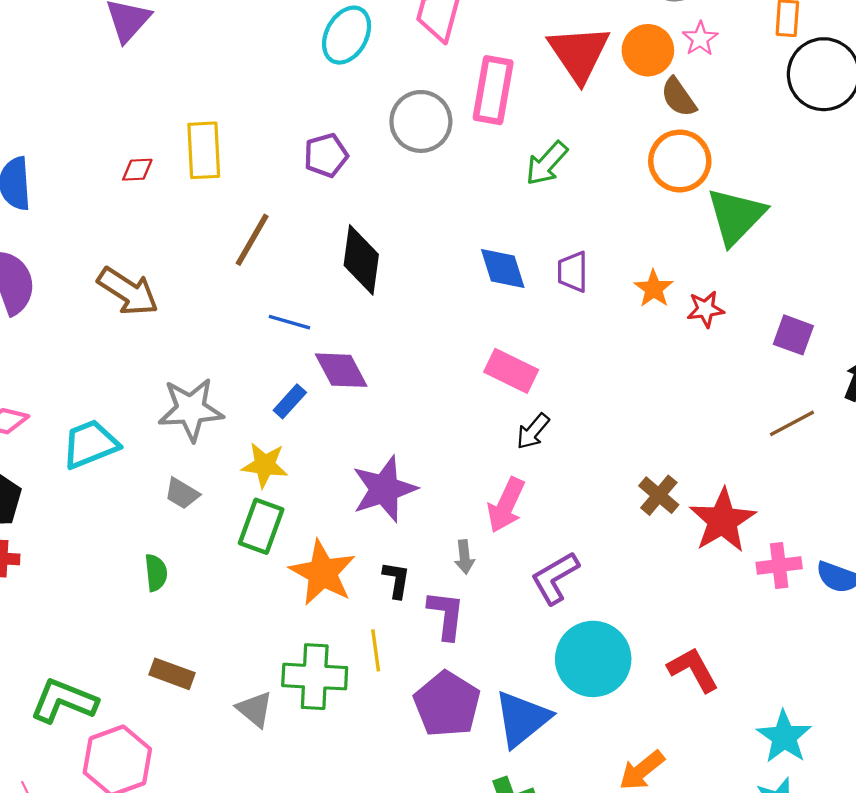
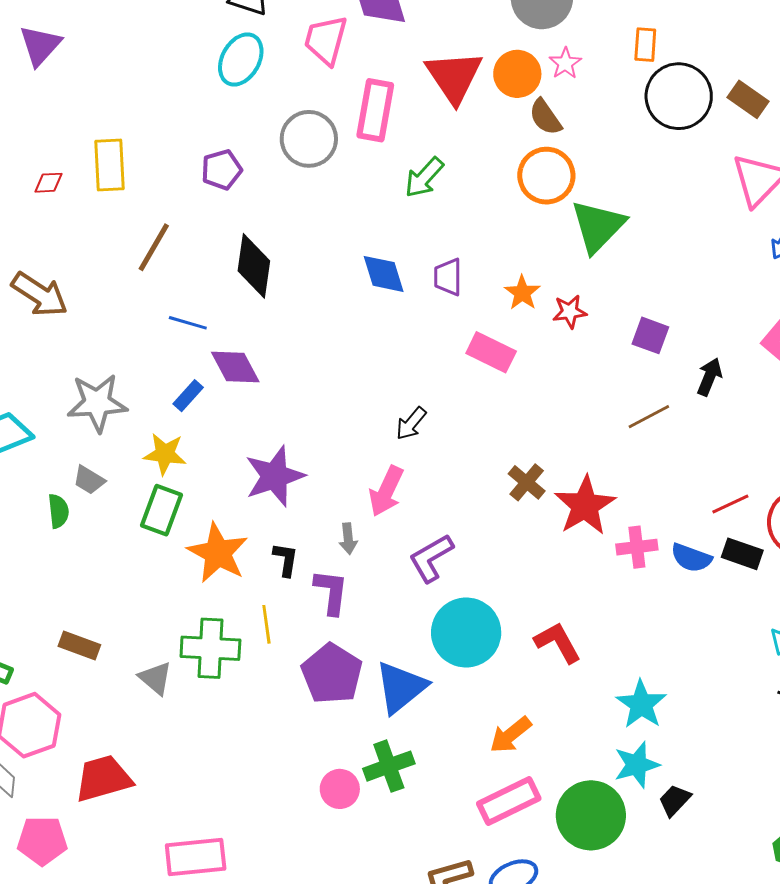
pink rectangle: (511, 371) -> (491, 352), moved
green semicircle: (156, 573) -> (58, 511), moved

